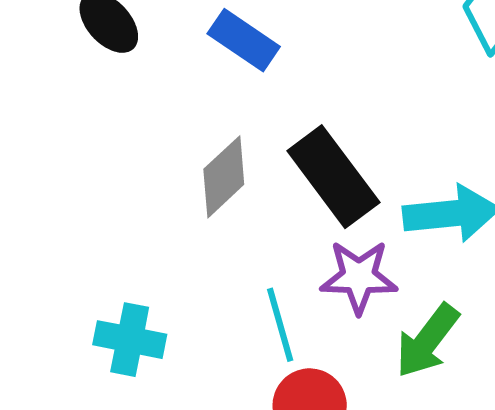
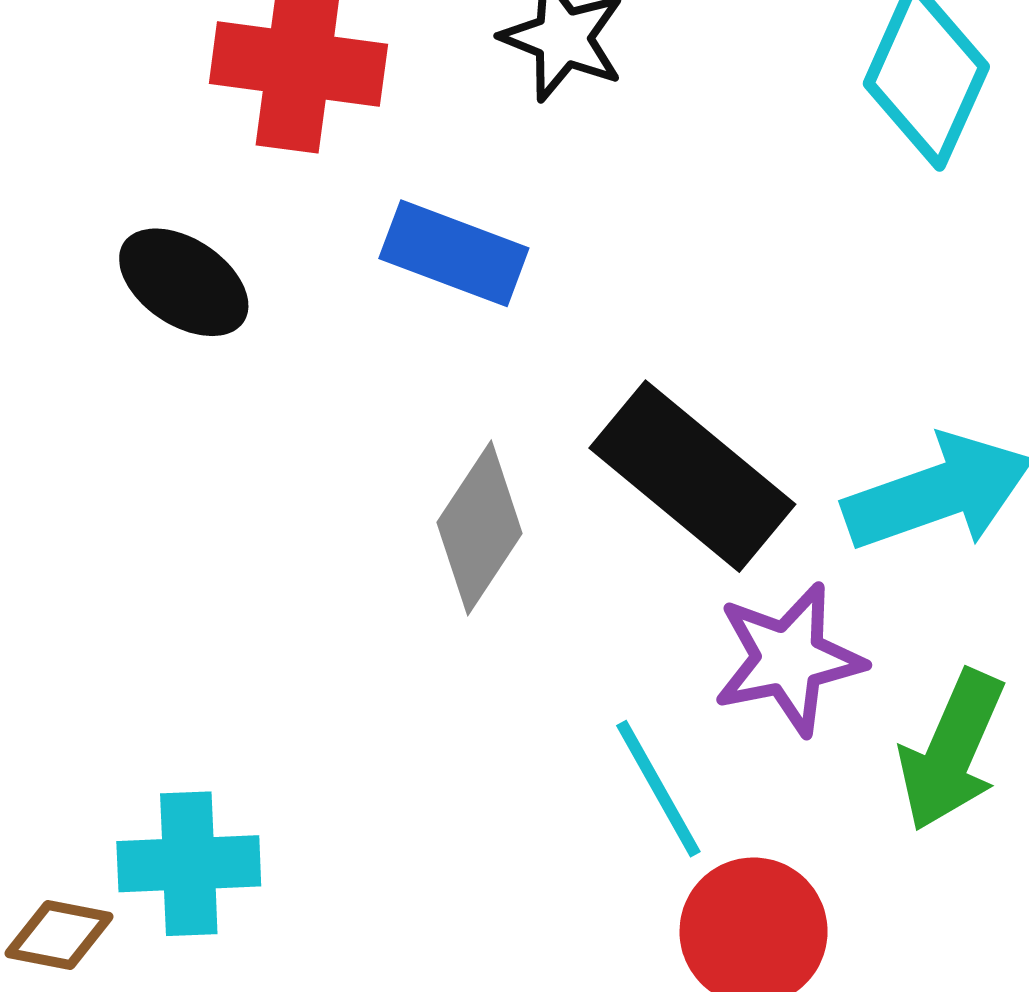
cyan cross: (130, 340) -> (189, 864), moved

